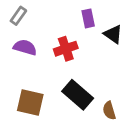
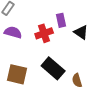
purple rectangle: (88, 18) -> (61, 20), moved
black triangle: (113, 34) -> (81, 32), moved

